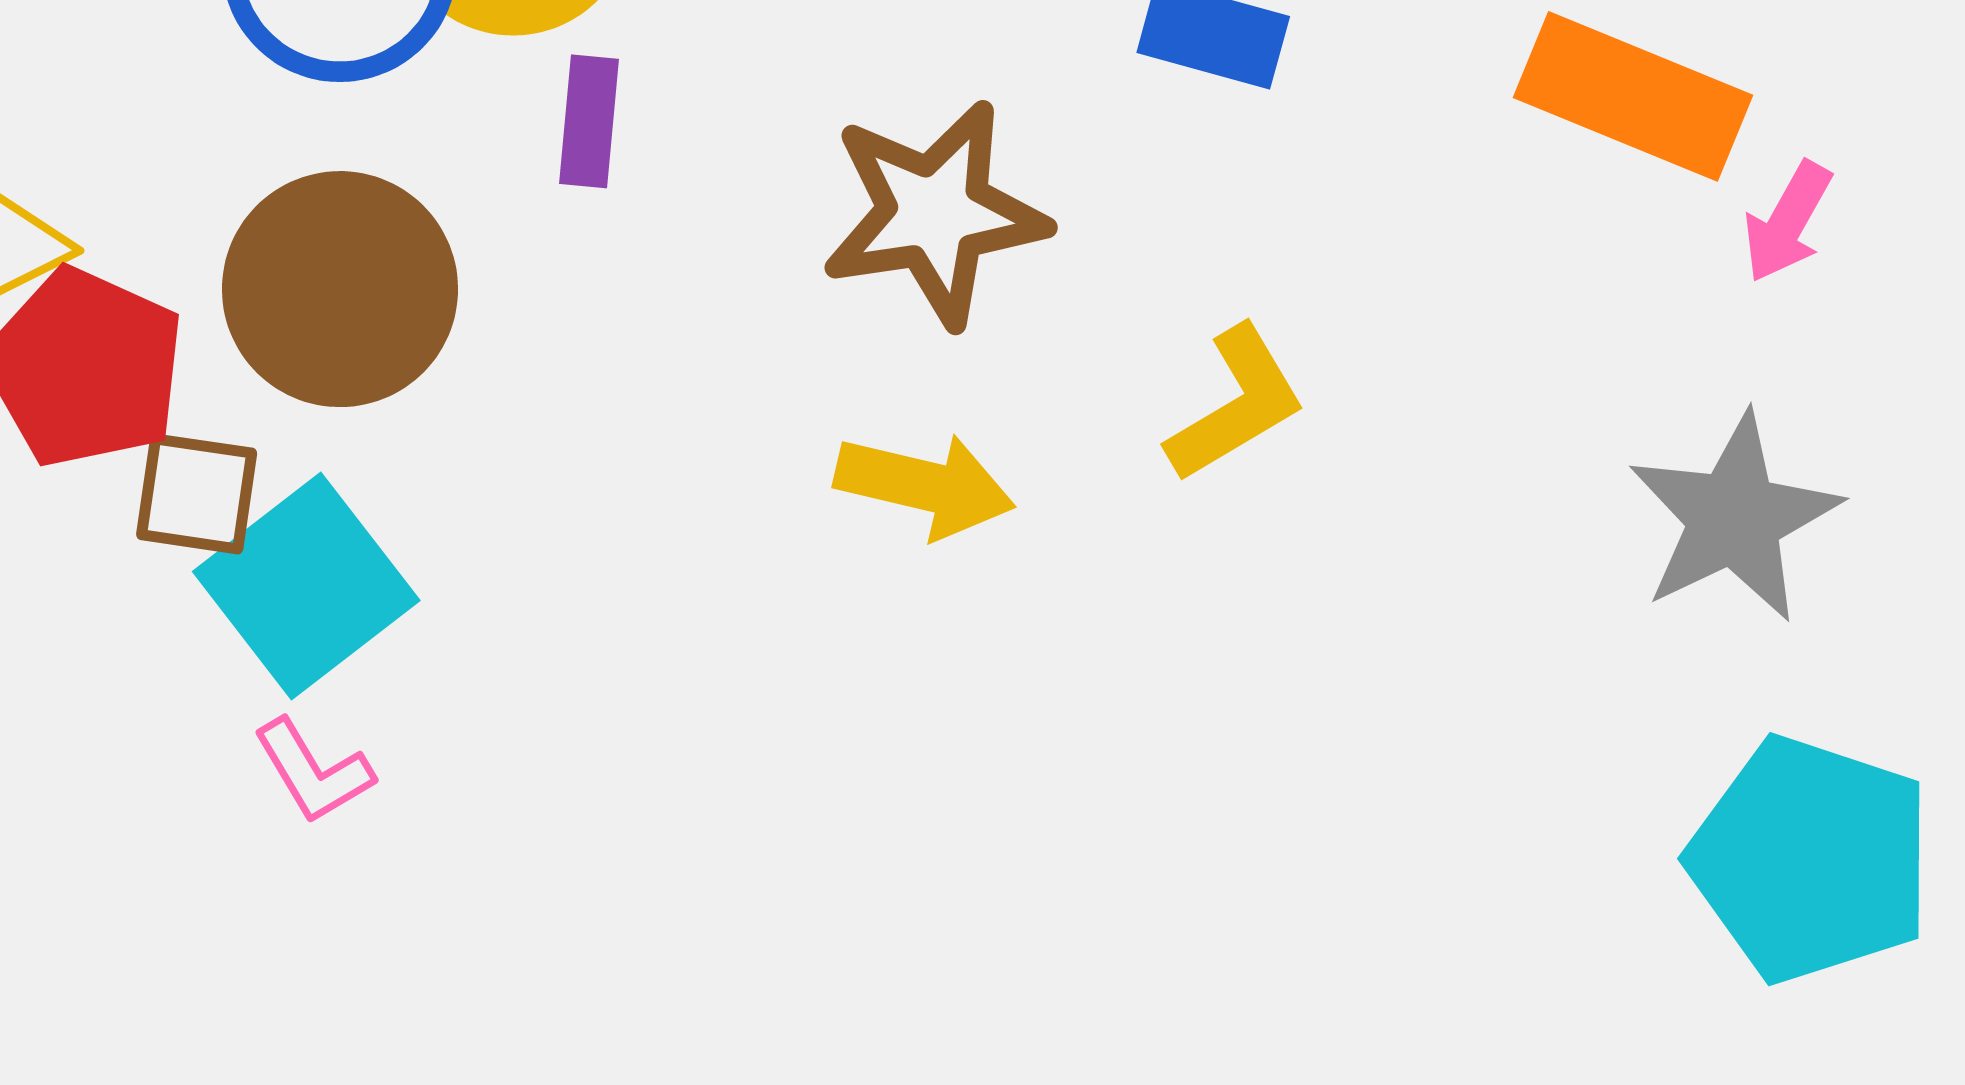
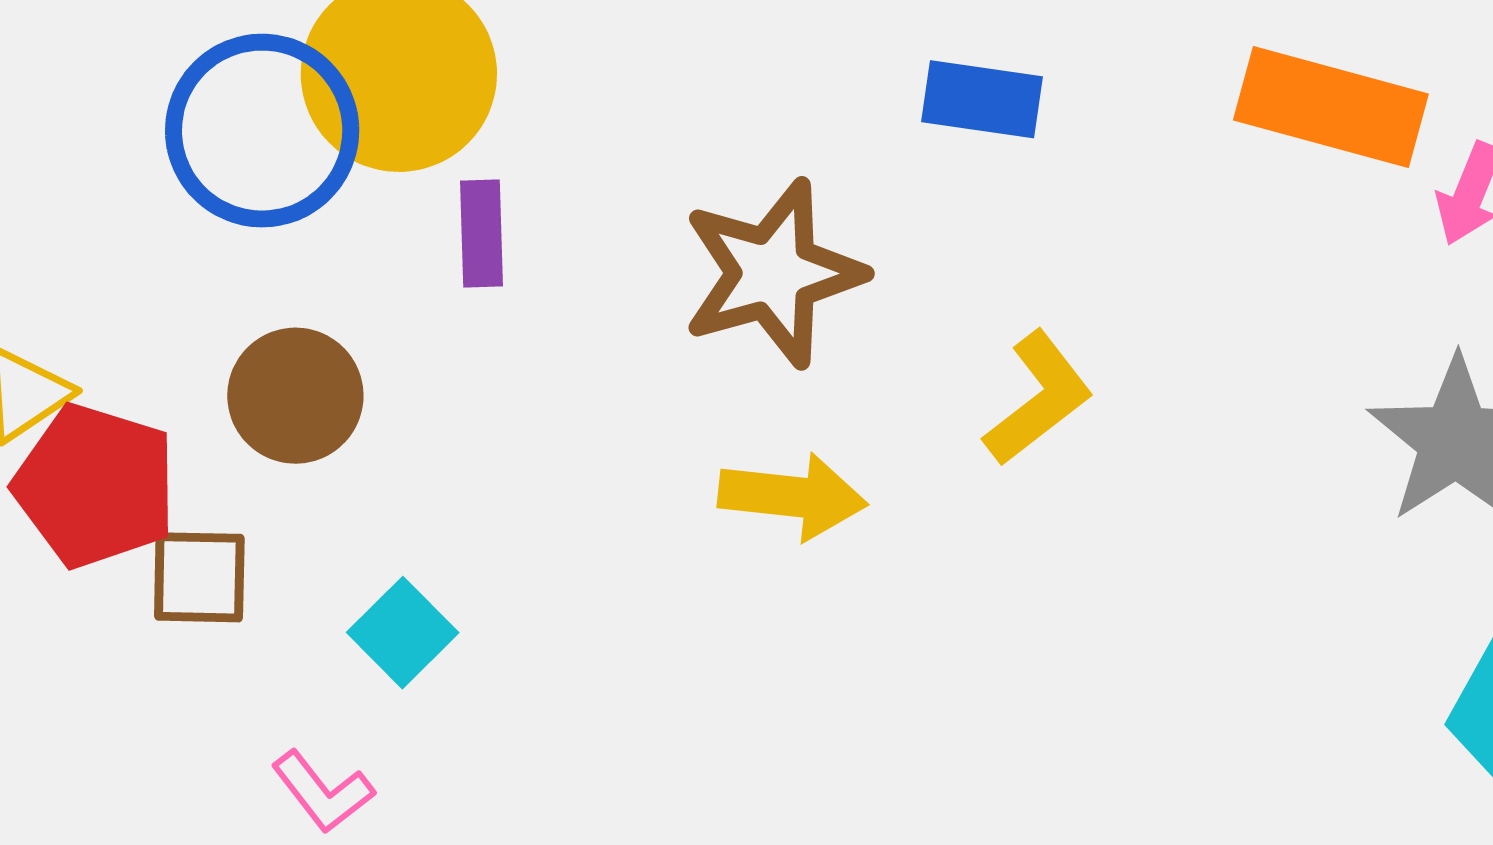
brown circle: (340, 289) -> (295, 396), size x0.7
cyan square: (306, 586) -> (403, 633), moved, size x0.6

